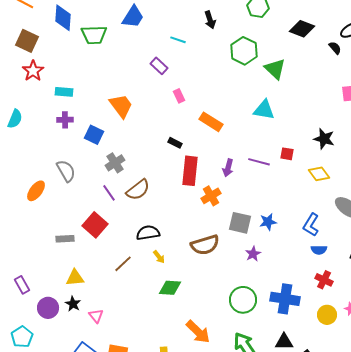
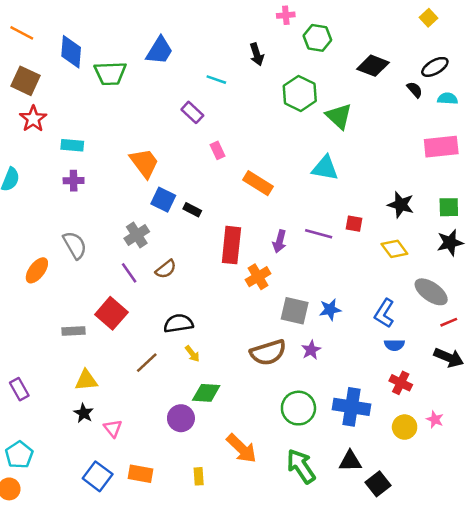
blue square: (94, 135) -> (163, 200), moved
black rectangle: (175, 143) -> (192, 210), moved
brown semicircle: (138, 190) -> (166, 269), size x0.7
brown semicircle: (205, 245) -> (268, 352), moved
purple circle: (48, 308) -> (181, 418), moved

